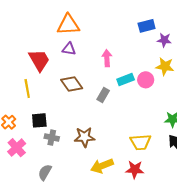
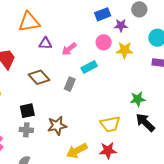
purple triangle: (69, 49) -> (45, 43), moved
pink arrow: (107, 58) -> (69, 49), turned -119
pink circle: (146, 80) -> (104, 42), moved
black square: (39, 120) -> (27, 111), moved

